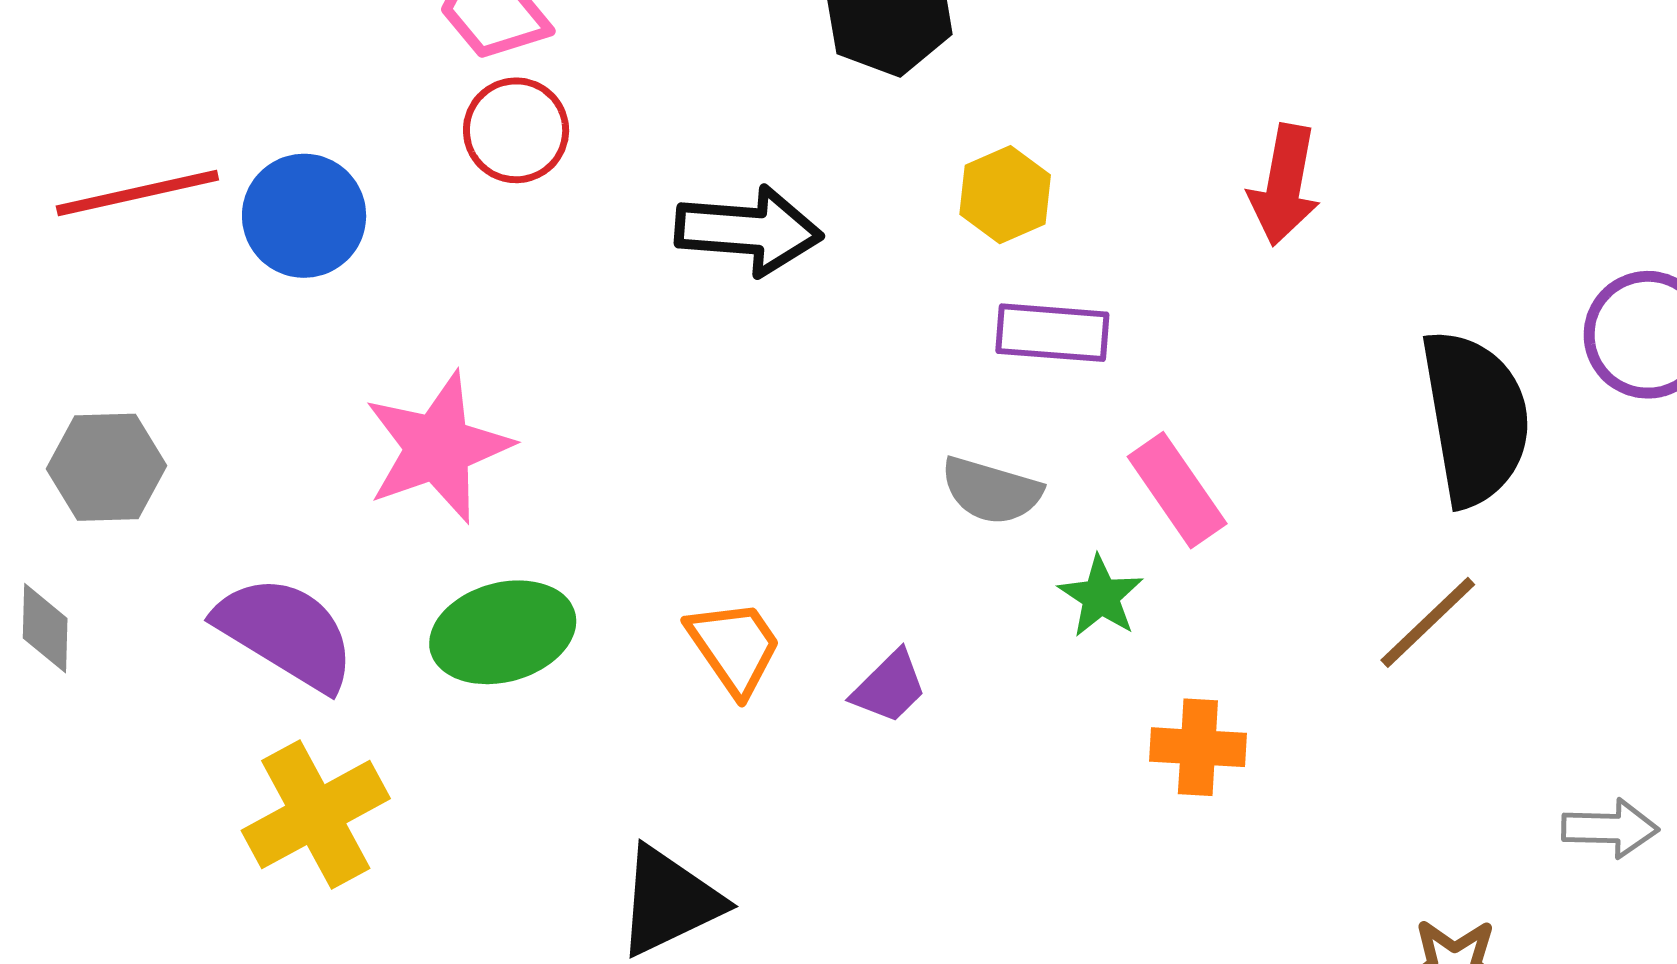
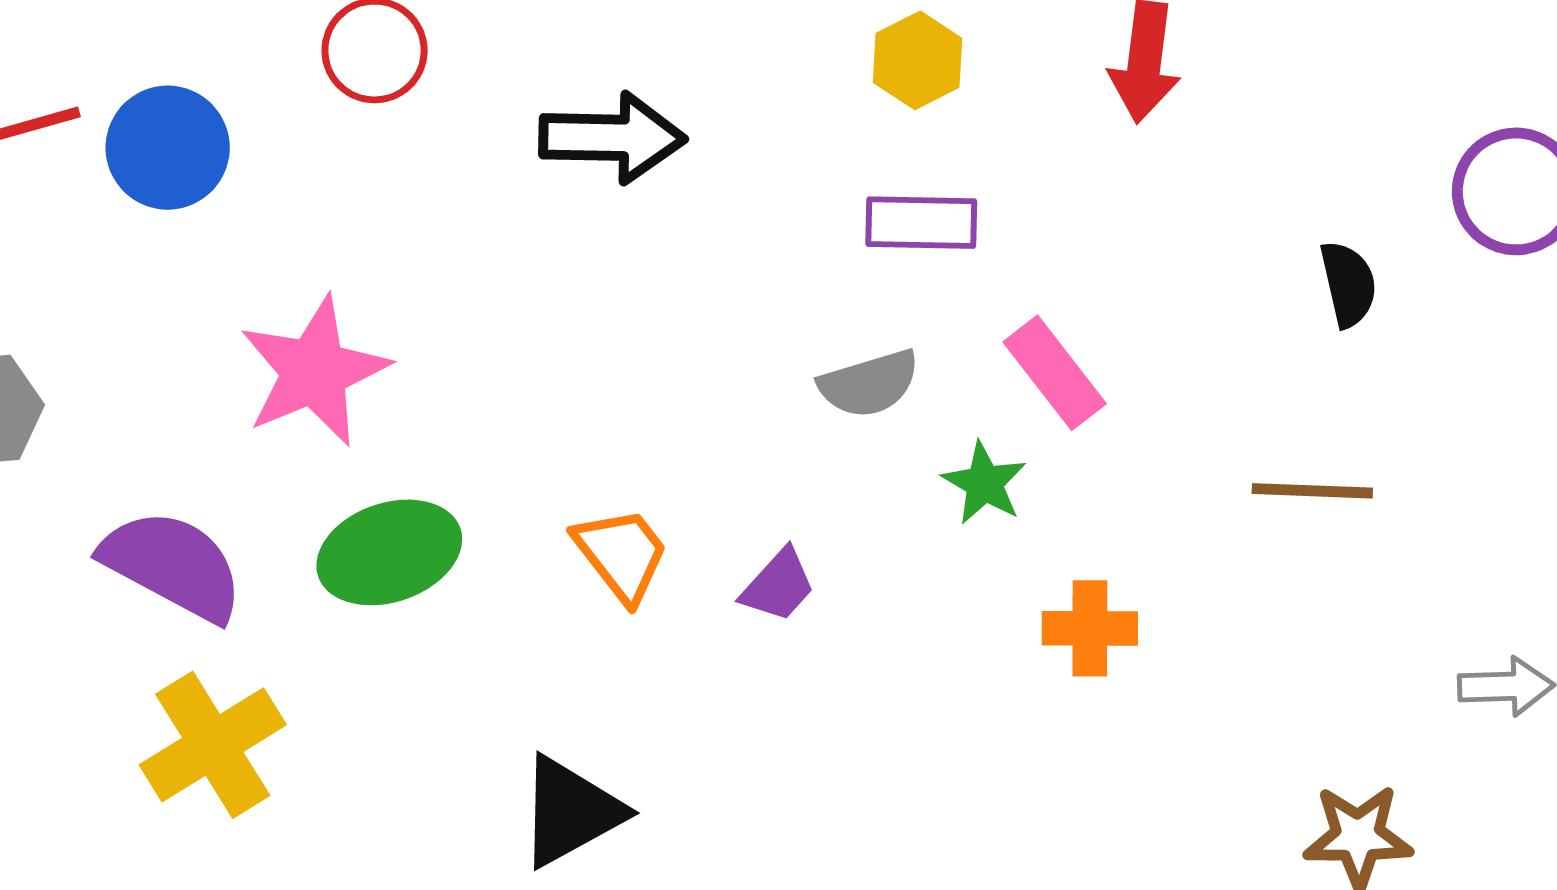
yellow hexagon: (1005, 195) -> (918, 60), moved
black semicircle: (1475, 418) -> (1348, 284), size x0.5
gray semicircle: (991, 491) -> (869, 384), turned -30
brown line: (1428, 622) -> (1312, 491), turned 49

